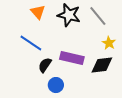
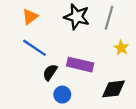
orange triangle: (38, 12) -> (30, 17), moved, turned 35
gray line: (98, 16) -> (109, 18), turned 55
black diamond: (102, 65) -> (113, 89), moved

